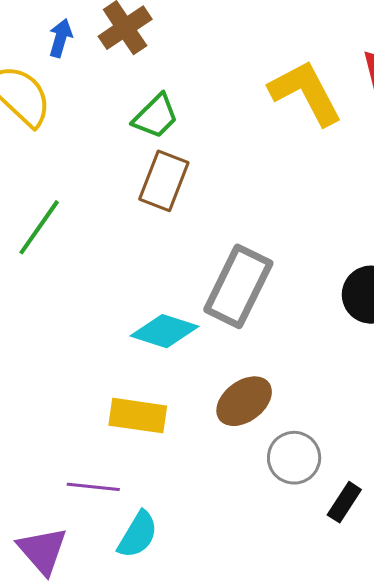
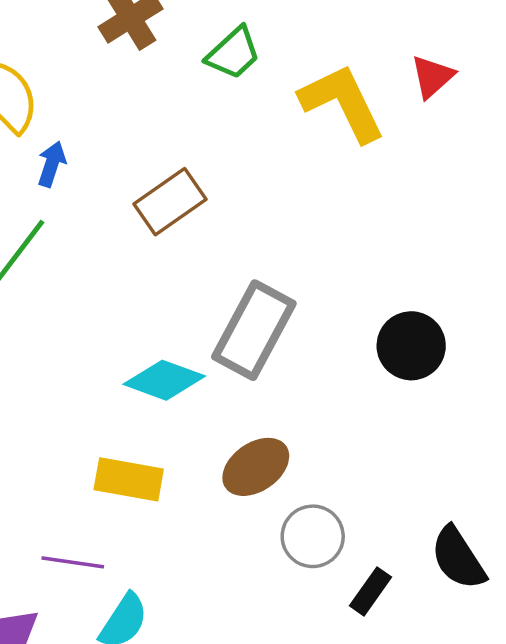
blue arrow: (61, 38) -> (52, 164), moved
green trapezoid: (156, 116) -> (233, 53), moved
brown rectangle: (164, 181) -> (170, 202), turned 32

